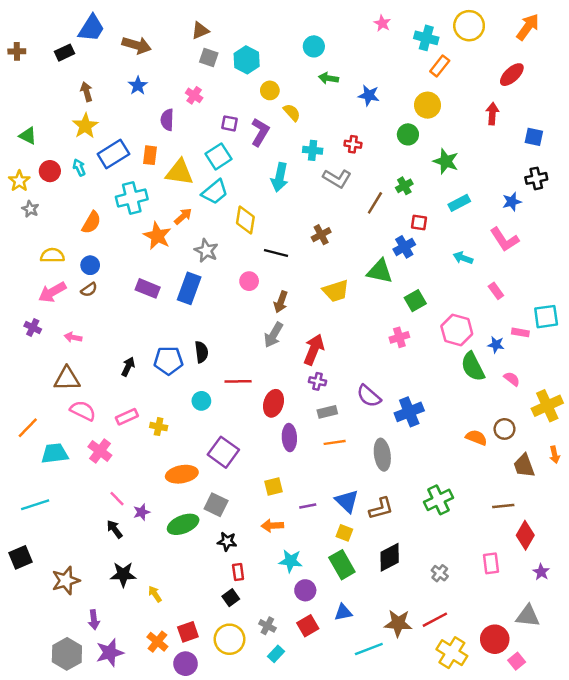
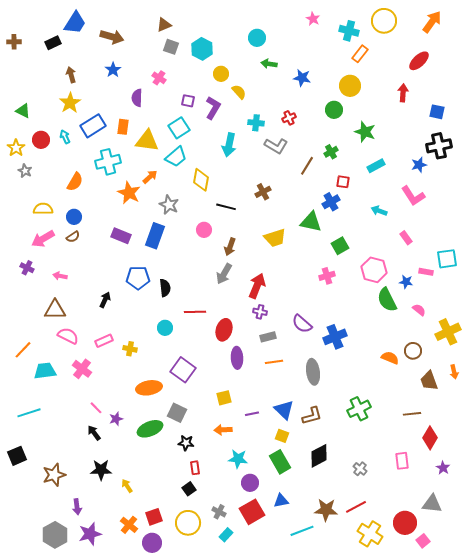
red cross: (353, 144) -> (289, 118), turned -32
black cross: (536, 178) -> (439, 146), size x1.4
blue pentagon: (168, 361) -> (138, 278), moved
red square: (308, 626) -> (252, 512), size x1.4

